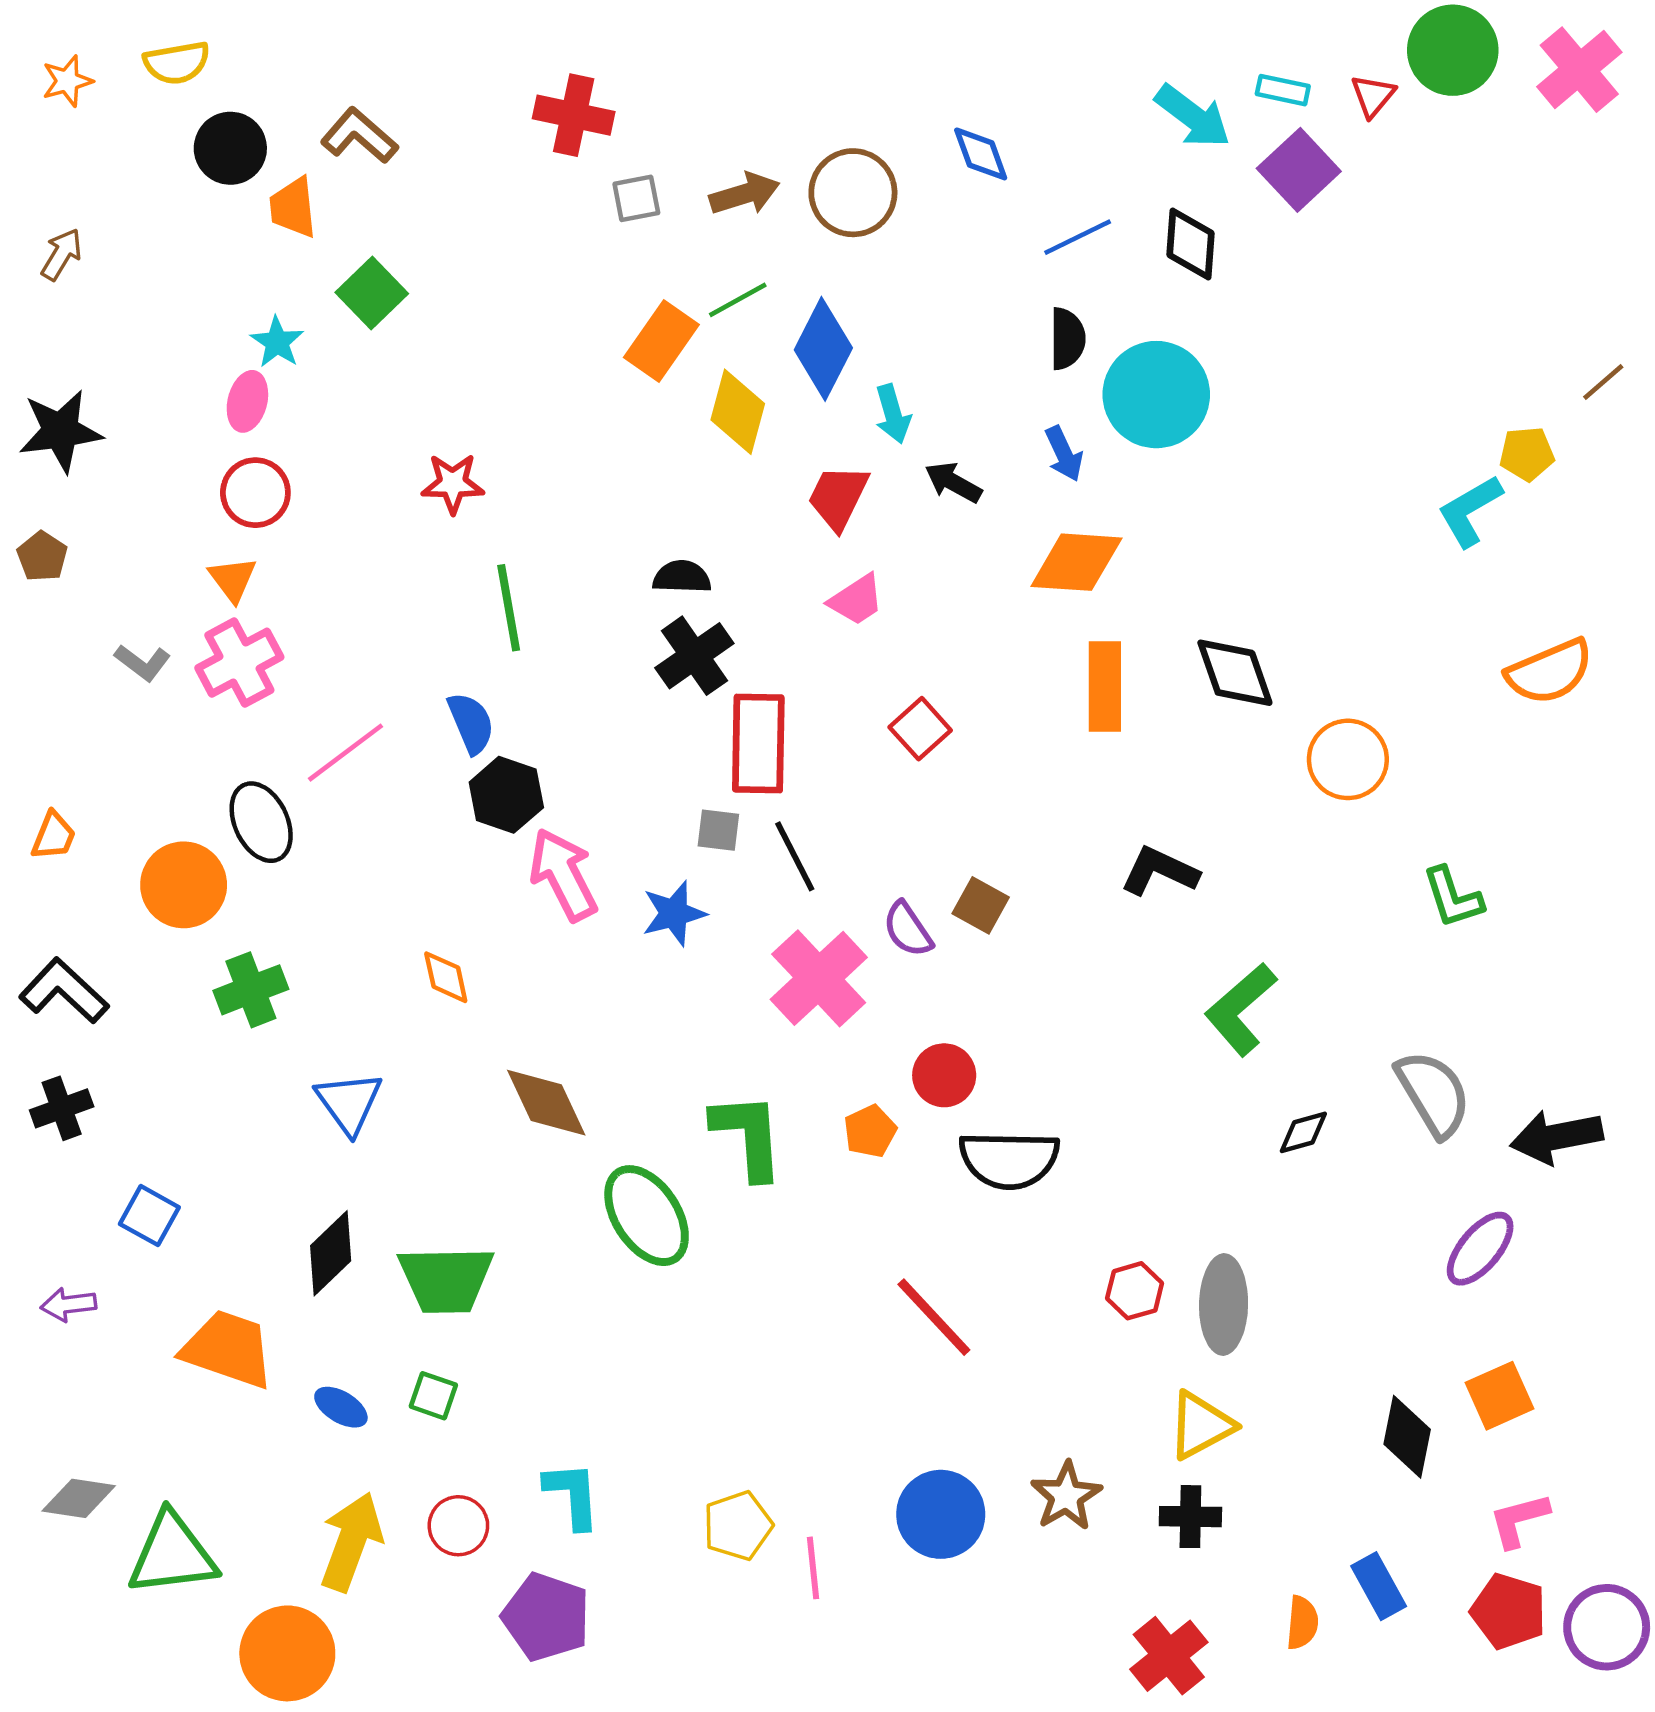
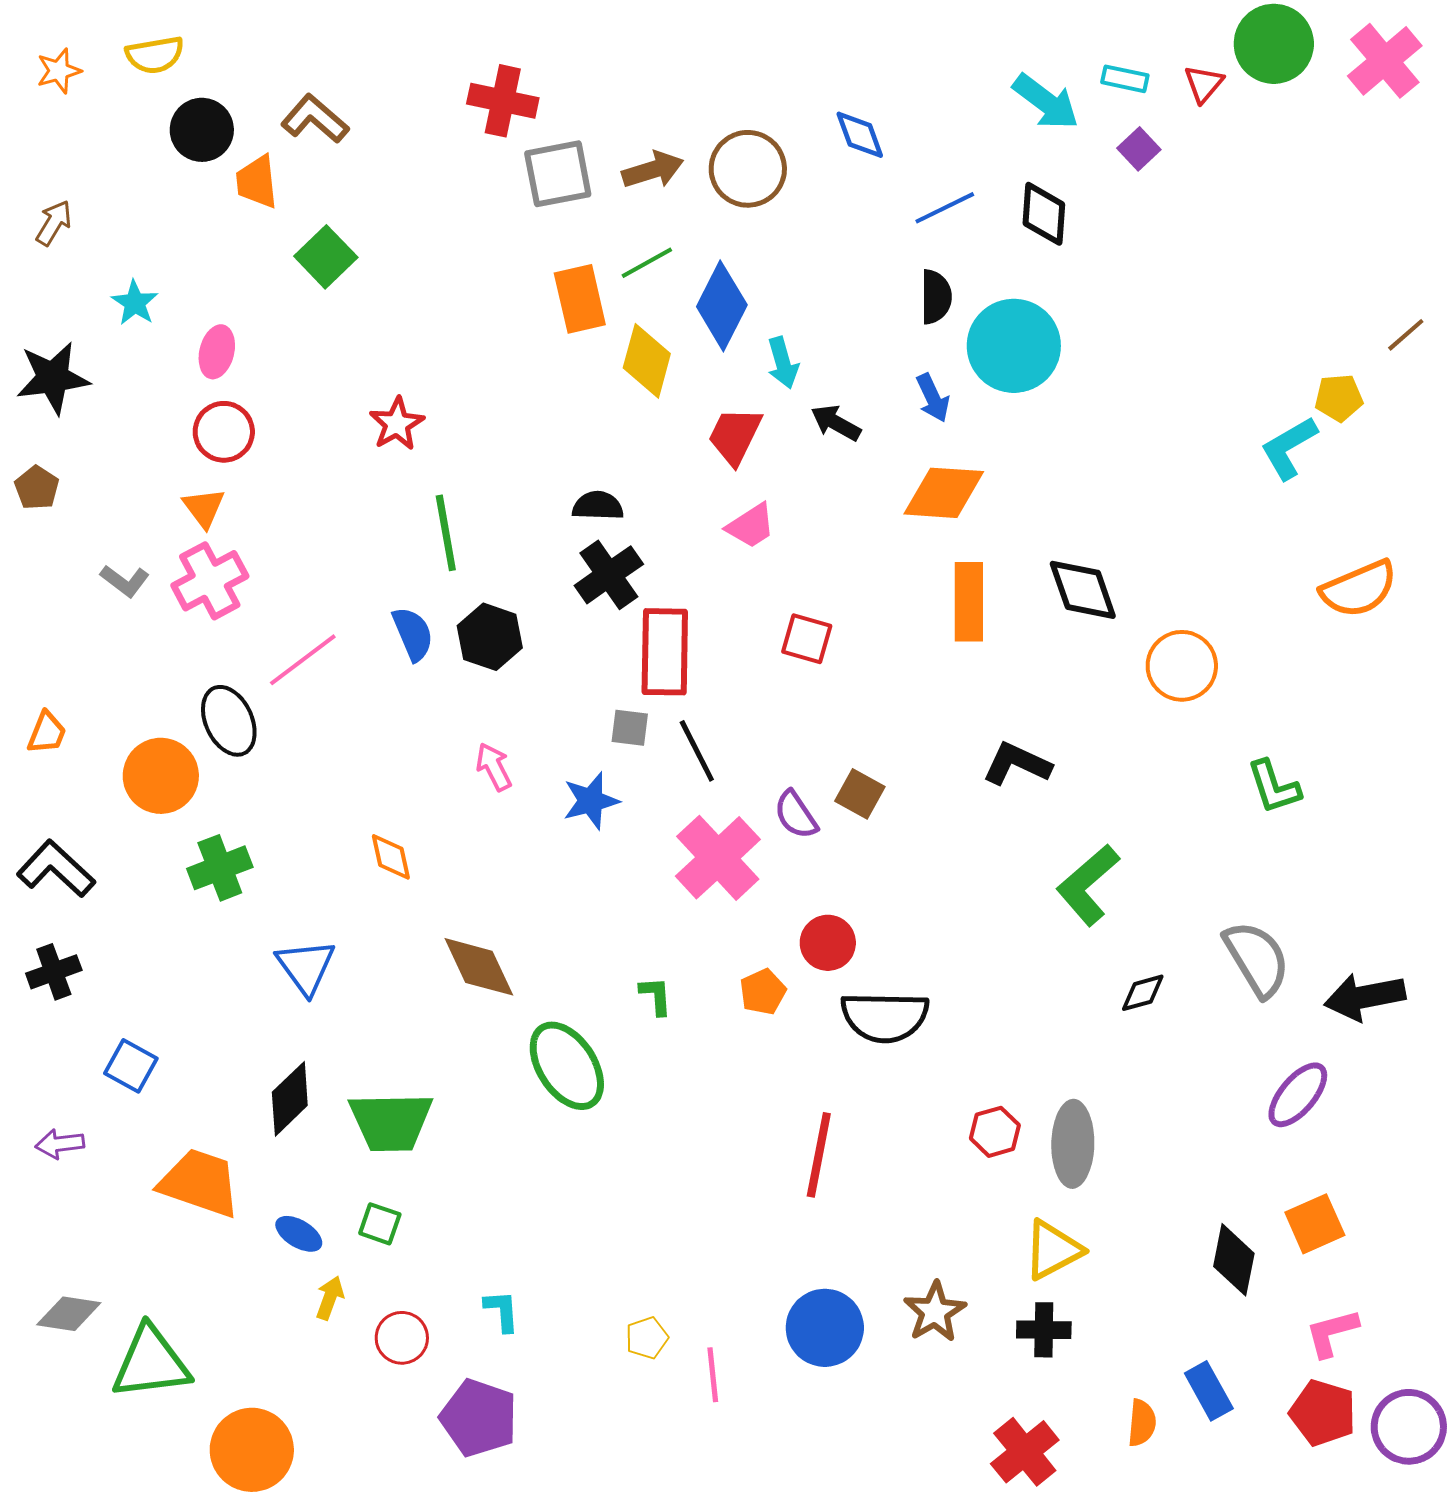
purple square: (1299, 170) -> (1139, 149), size x0.6
gray square: (636, 198) -> (558, 174), size x1.6
orange rectangle: (661, 341) -> (580, 299), turned -48
cyan star: (277, 342) -> (135, 303), moved
red star: (453, 483) -> (397, 424), turned -30
red square: (920, 729) -> (807, 639), turned -32
black hexagon: (506, 795) -> (490, 637), moved
pink arrow: (563, 875) -> (494, 767), size x0.6
green L-shape: (748, 1136) -> (656, 996), size x0.5
red line: (934, 1317) -> (819, 1155), turned 54
cyan L-shape: (572, 1495) -> (502, 1311), size x0.7
yellow pentagon: (738, 1526) -> (647, 1338), size x0.7
yellow arrow: (351, 1542) -> (330, 1298), moved, size x0.5

